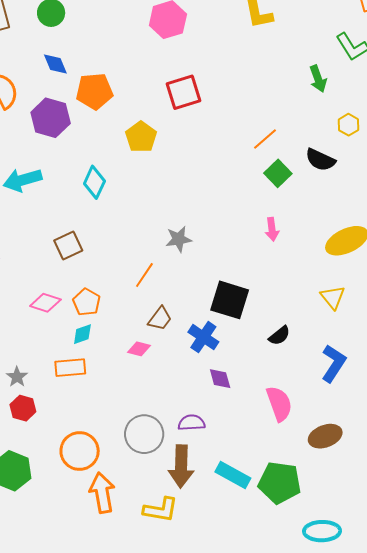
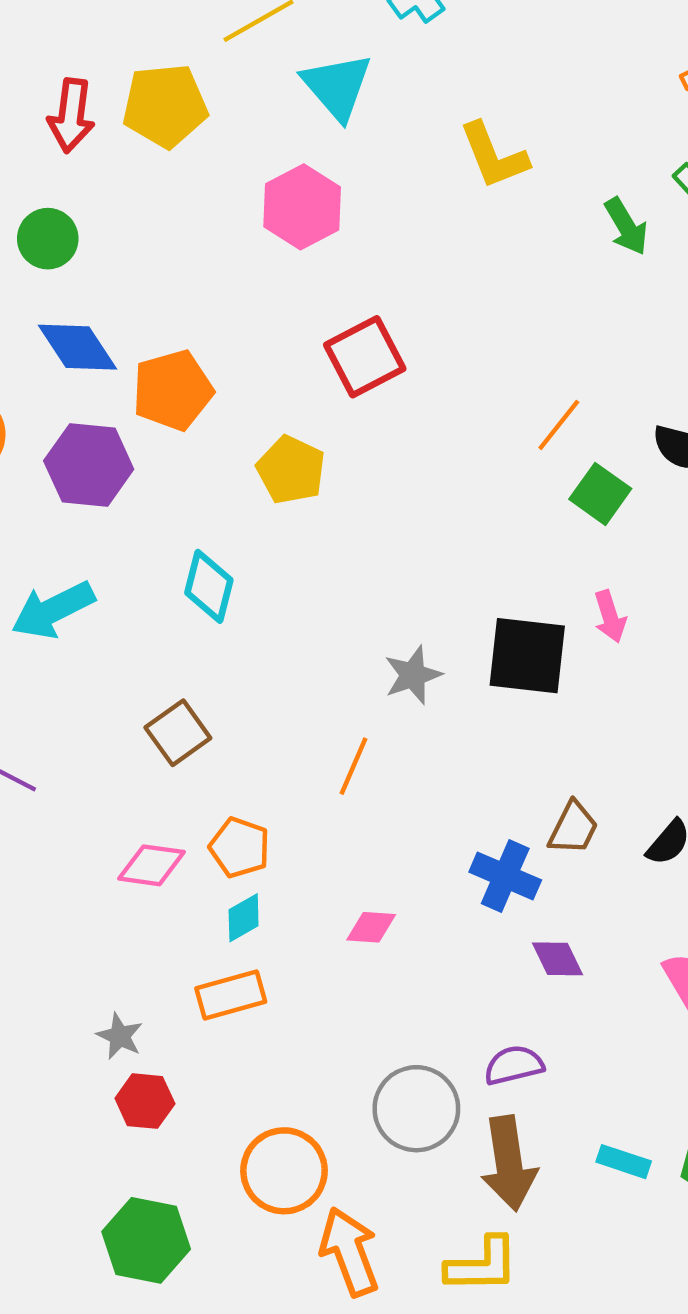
blue diamond: (55, 64) -> (77, 347), size x1.4
green arrow: (318, 79) -> (626, 226), moved
black square: (230, 300) -> (527, 656), moved
brown trapezoid: (160, 319) -> (573, 828), moved
cyan rectangle: (233, 475) -> (624, 1162), size x0.7

